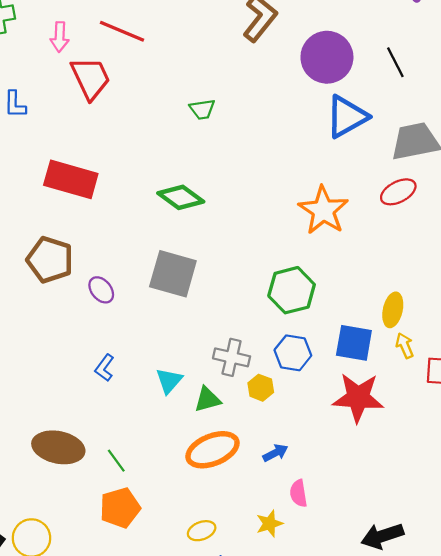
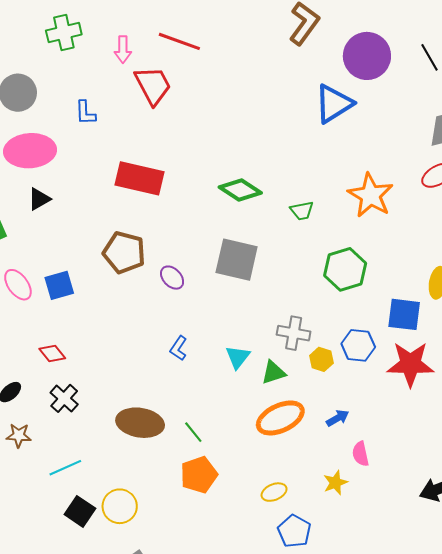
green trapezoid: (202, 109) -> (302, 211), moved
blue triangle: (347, 117) -> (334, 104), moved
blue hexagon: (293, 353) -> (358, 345), moved

